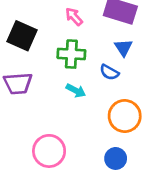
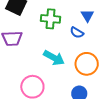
cyan arrow: (76, 91) -> (54, 58), moved, size x1.5

